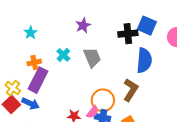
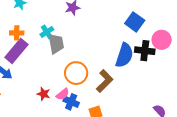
black cross: (128, 34) -> (145, 51), moved
gray trapezoid: (92, 57) -> (56, 44), moved
orange circle: (103, 100) -> (76, 73), moved

